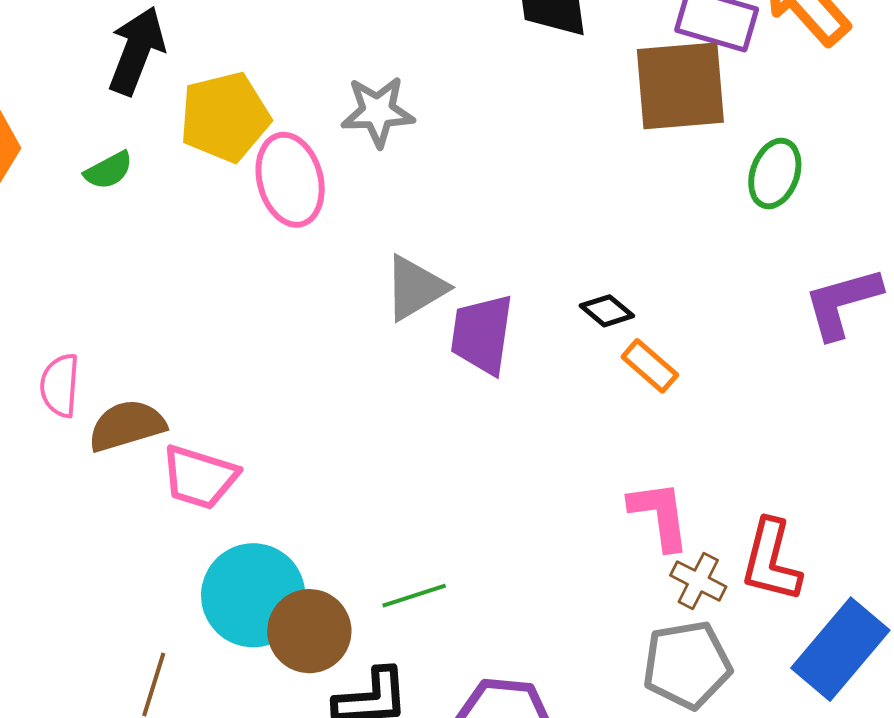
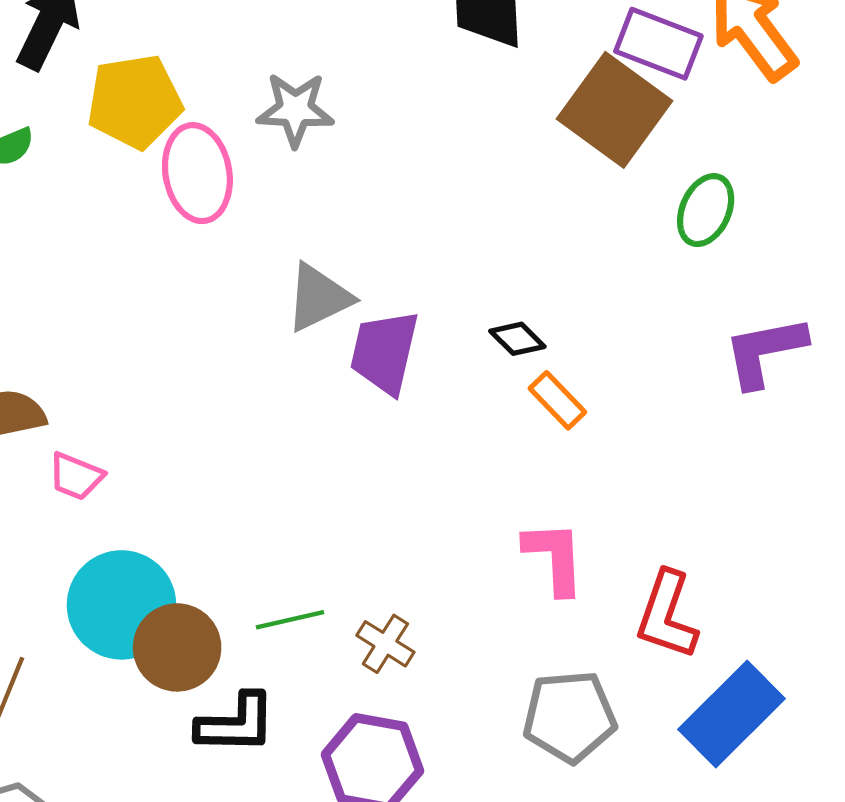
brown square: (680, 86) -> (614, 110), turned 36
pink trapezoid: (199, 477) -> (76, 476), size x0.7
brown cross: (698, 581) -> (385, 644), moved

